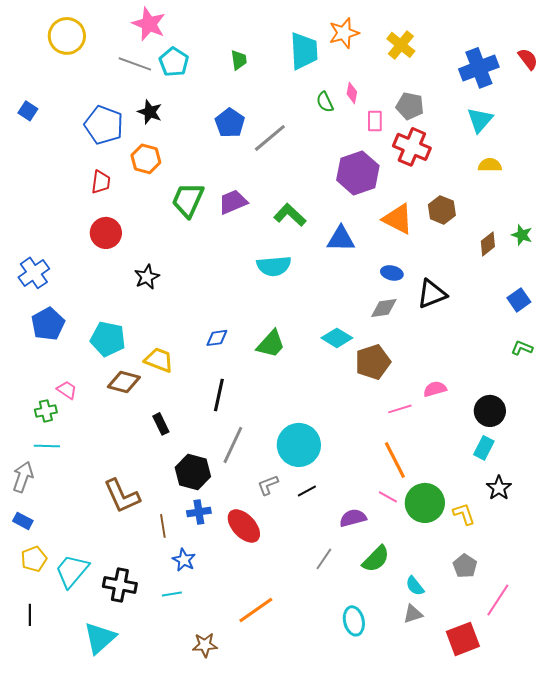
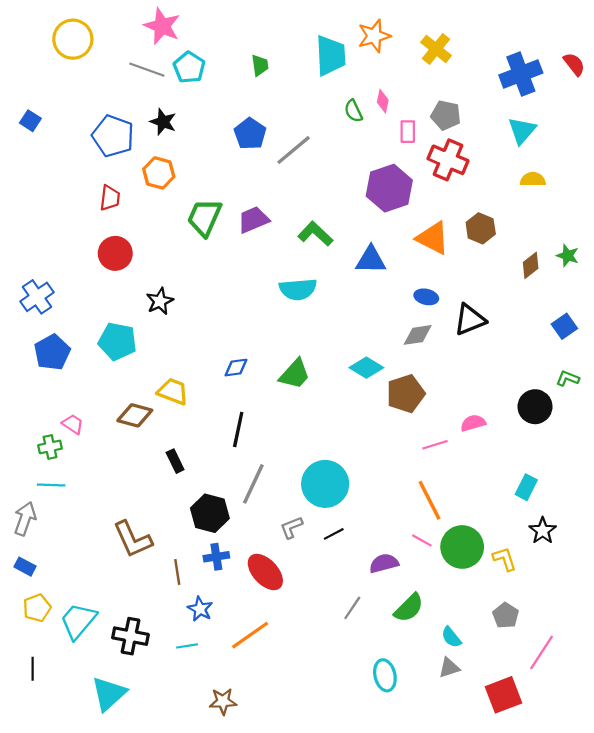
cyan pentagon: (108, 339) -> (117, 341), moved
black circle: (490, 411) -> (535, 407), moved
orange line: (256, 610) -> (250, 635), moved

